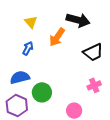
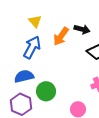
black arrow: (78, 20) -> (82, 29), moved, size x0.7
blue arrow: (28, 48) -> (32, 47), size x1.6

